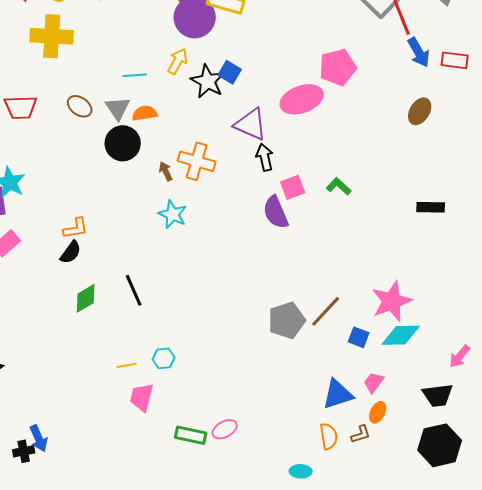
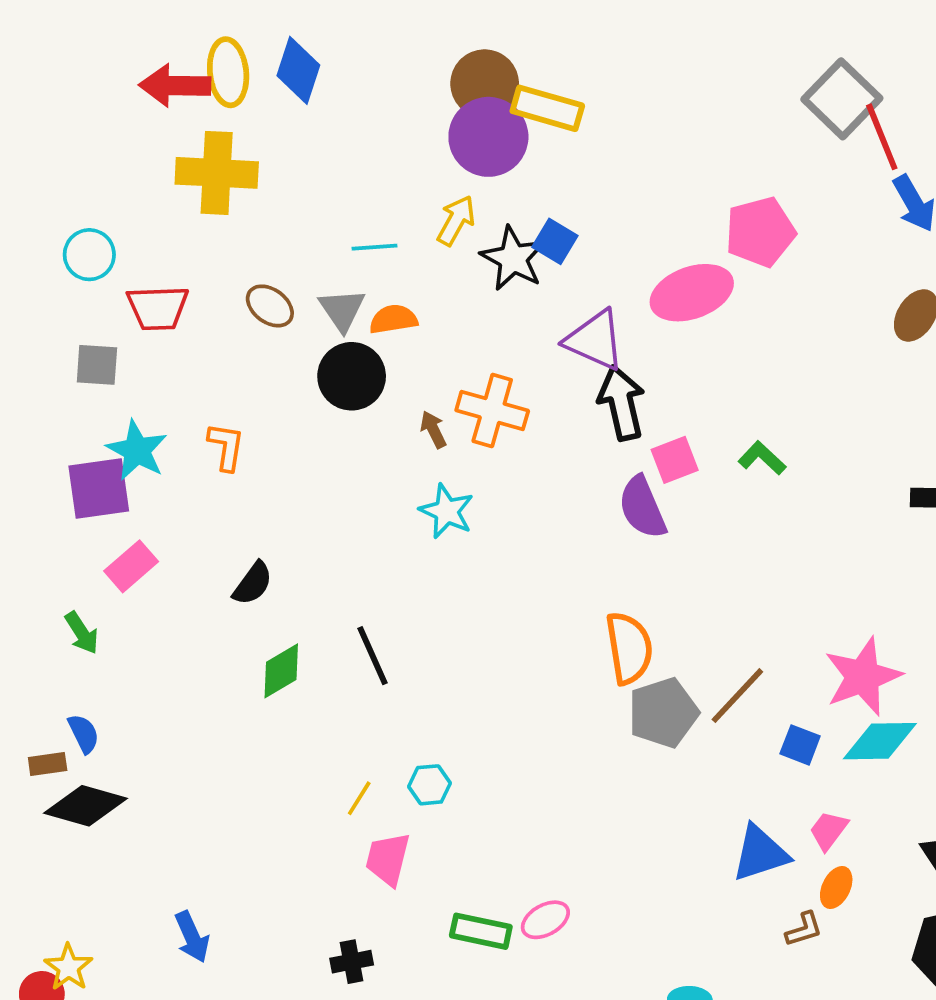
black arrow: (265, 157) -> (621, 403), size x1.4
orange L-shape: (76, 228) -> (226, 447), moved, turned -72
yellow line: (127, 365) -> (359, 798), turned -48
orange semicircle: (329, 436) -> (629, 648), moved, size x1.4
black cross: (24, 451) -> (352, 962), moved

